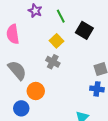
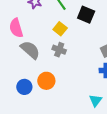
gray semicircle: (17, 70) -> (30, 50), moved
blue circle: (21, 108) -> (24, 87), moved

